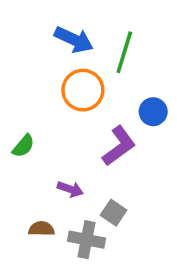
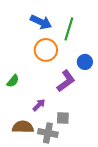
purple arrow: (70, 189) -> (39, 105), turned -64
gray square: (114, 213) -> (63, 118), turned -32
brown semicircle: (41, 229) -> (23, 127), size x1.5

